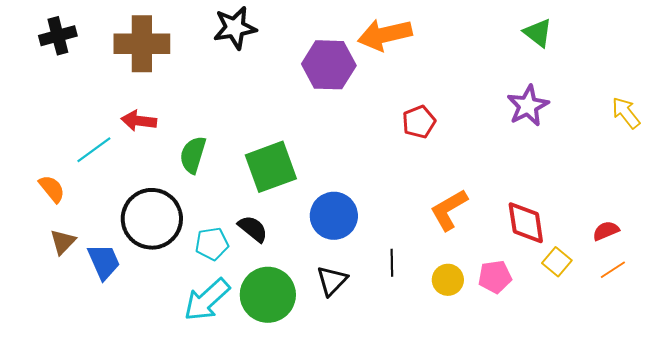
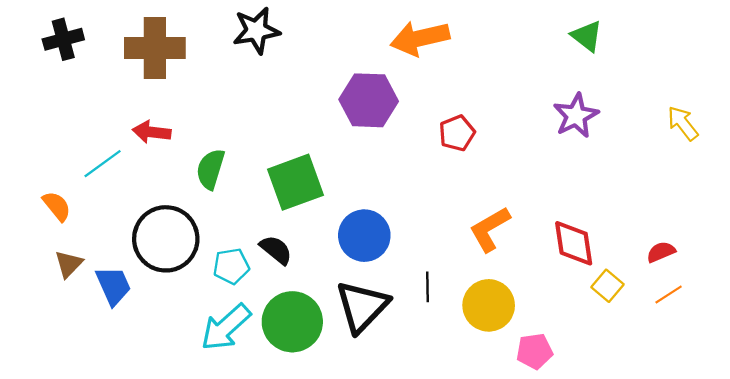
purple hexagon: (329, 65) -> (369, 100), moved
pink pentagon: (495, 277) -> (534, 351), moved
yellow circle: (448, 280) -> (489, 305), size x1.5
black triangle: (332, 281) -> (362, 306), size x1.6

